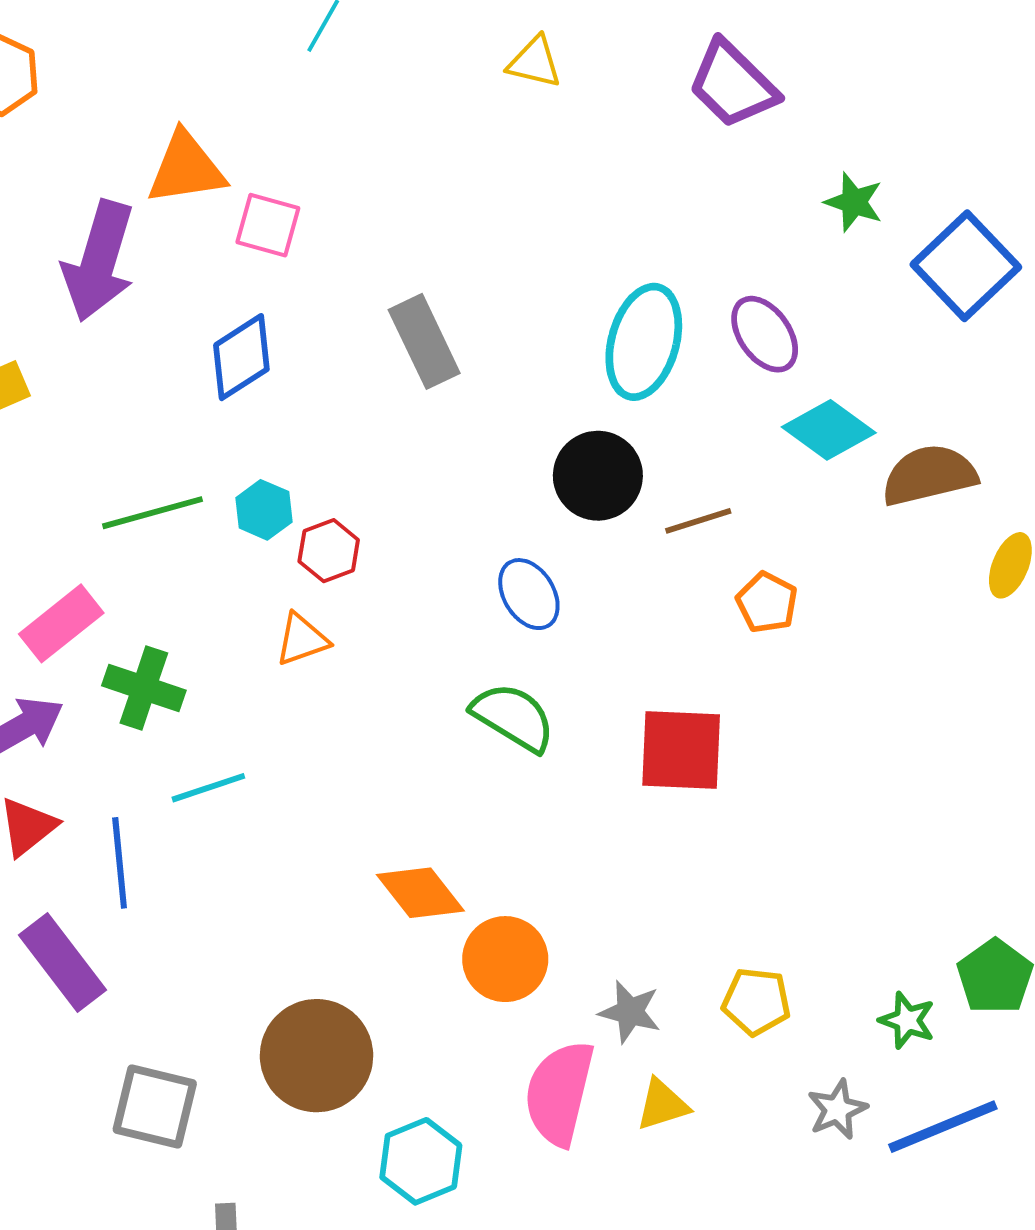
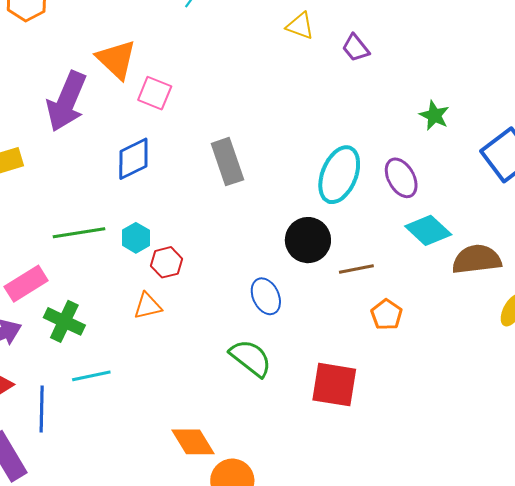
purple trapezoid: (733, 84) -> (356, 48), moved, size x0.6
orange triangle: (186, 168) -> (116, 59), turned 45
green star: (854, 202) -> (434, 115), moved

